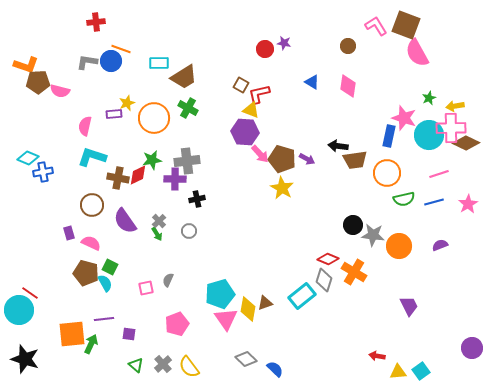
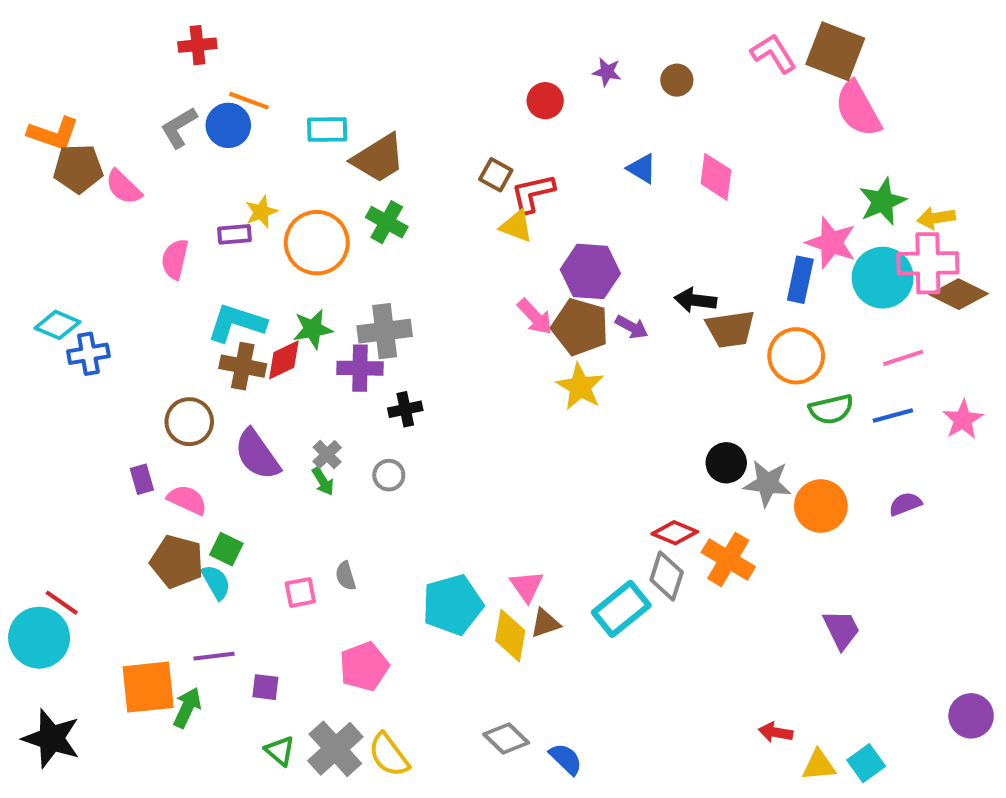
purple star: (284, 43) -> (607, 72), moved
brown circle: (348, 46) -> (677, 80), moved
gray L-shape: (87, 62) -> (179, 127), turned -40
pink semicircle: (60, 91) -> (123, 187), turned 30
green star: (429, 98) -> (883, 201), size x1.6
purple hexagon: (245, 132) -> (590, 271), moved
cyan L-shape: (92, 157) -> (237, 323), moved
gray semicircle: (168, 280) -> (346, 576), turned -40
pink triangle: (226, 319) -> (527, 586), moved, size x0.7
gray cross: (163, 364) -> (335, 749), size x1.5

